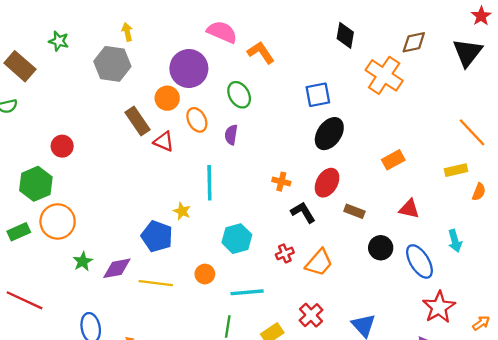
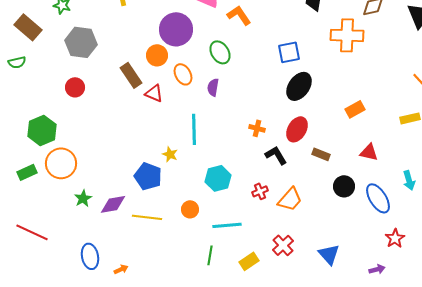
gray hexagon: (112, 64) -> (81, 42), moved
orange cross: (384, 75) -> (347, 35), turned -32
red circle: (62, 146) -> (75, 87), moved
red star: (439, 307) -> (395, 238), size x0.7

